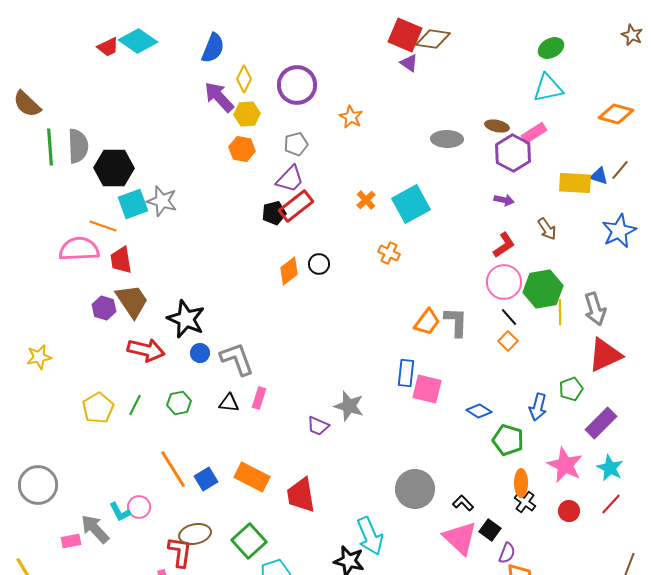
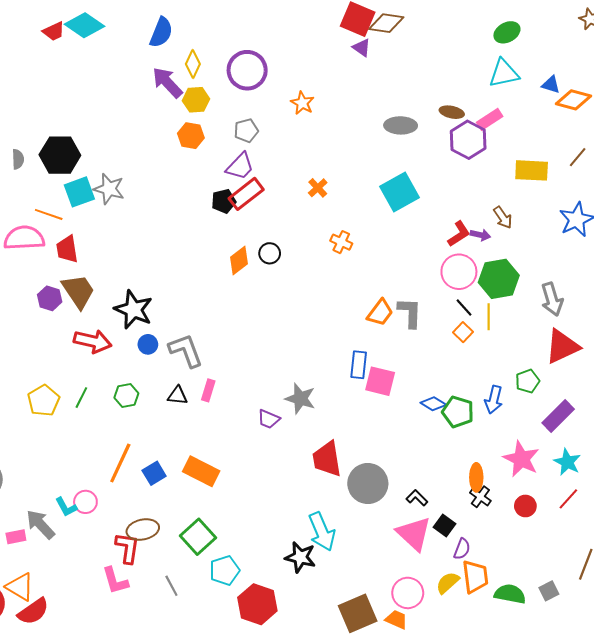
gray semicircle: (78, 146) -> (18, 159), moved, size x0.6
blue triangle: (599, 176) -> (551, 85), moved
purple arrow: (504, 200) -> (480, 235), moved
cyan square: (411, 204) -> (400, 192), moved
yellow line: (560, 312) -> (489, 317), moved
green pentagon: (508, 440) -> (458, 412), moved
orange line: (173, 469) -> (120, 463), turned 57
red trapezoid: (301, 495) -> (327, 459), moved

